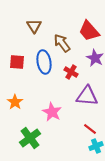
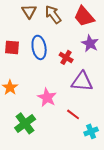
brown arrow: (62, 43) -> (53, 14), moved
red line: (90, 129) -> (73, 114), moved

